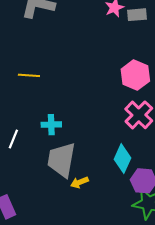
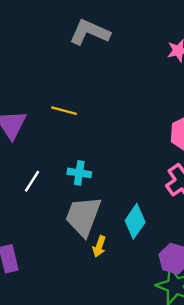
cyan diamond: (123, 159) -> (135, 221), moved
yellow arrow: (79, 182) -> (99, 246), turned -60

